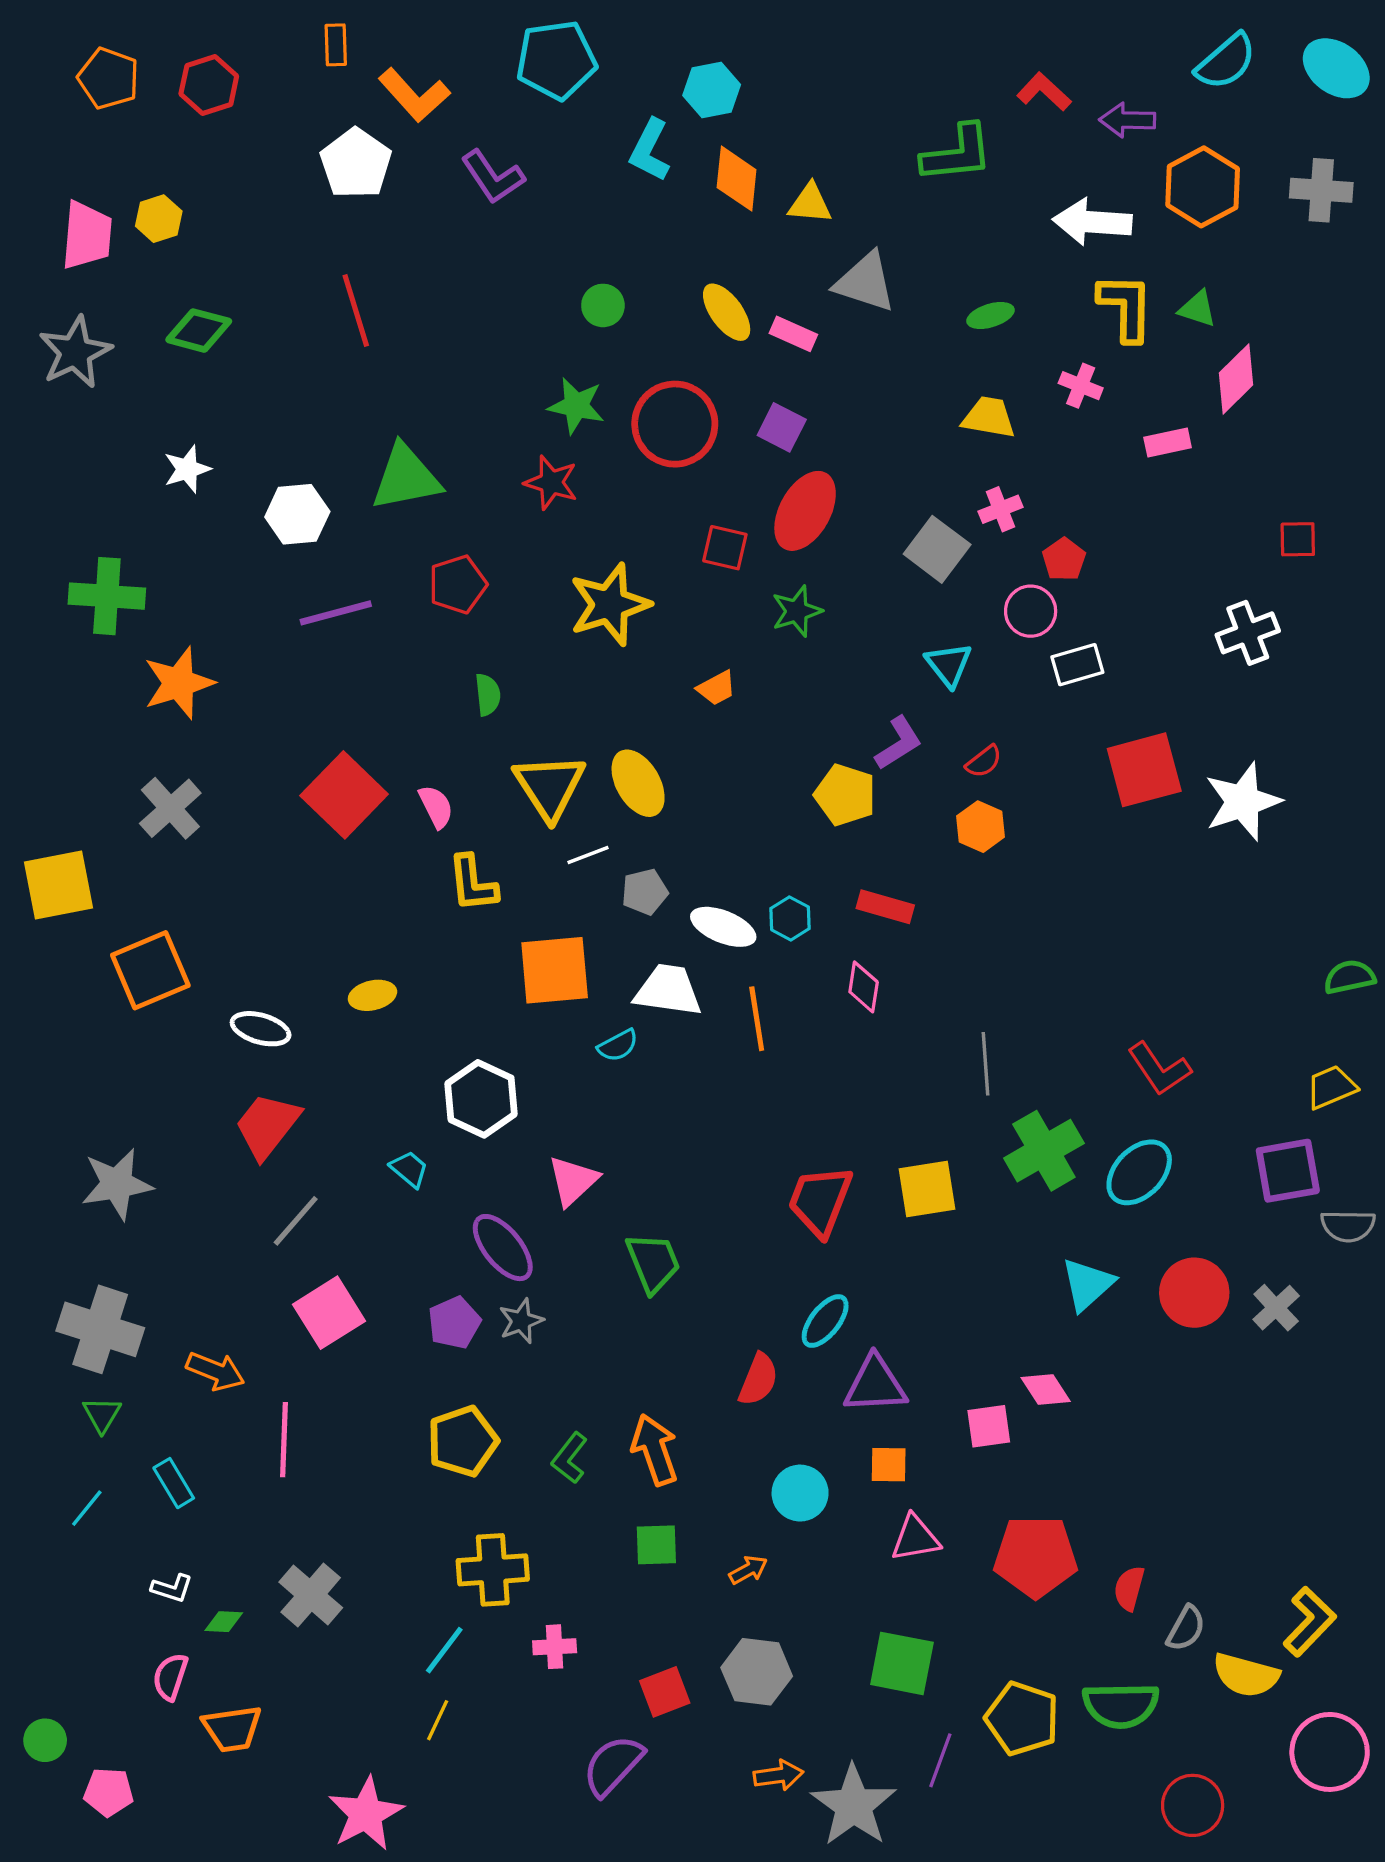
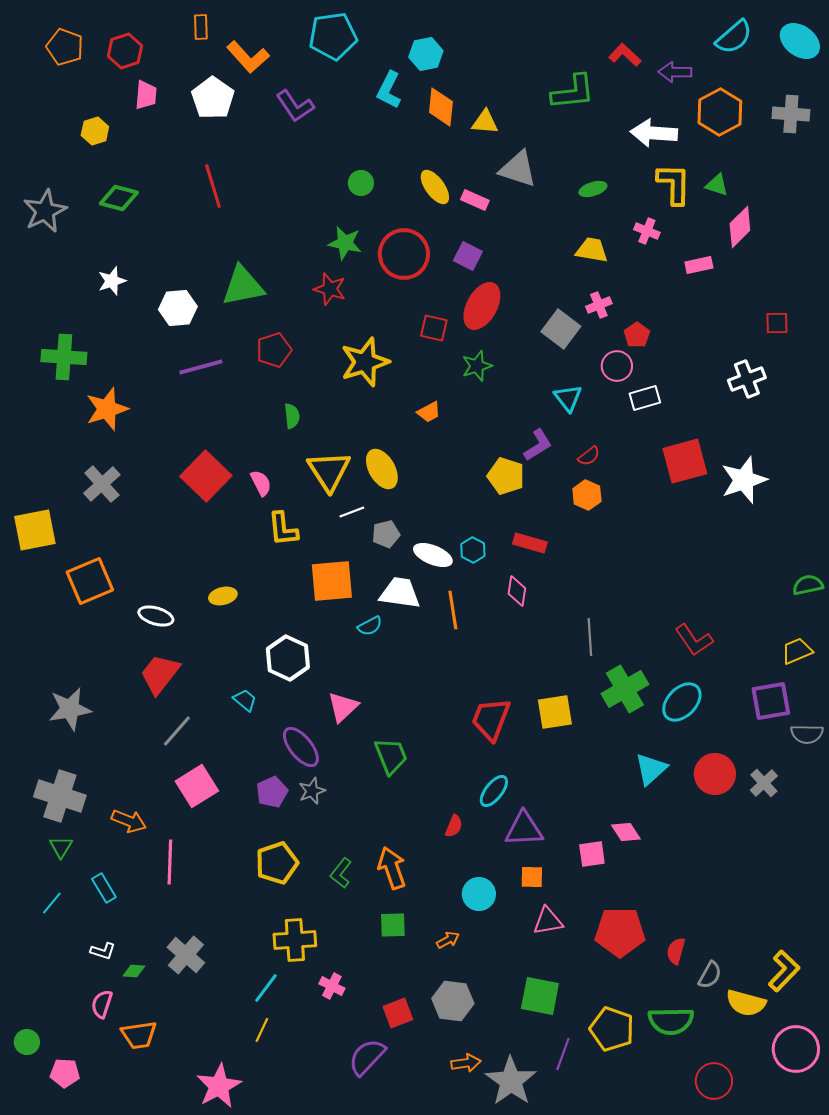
pink trapezoid: (87, 235) -> (146, 95), moved, size x0.7
red semicircle: (758, 1379) -> (454, 826), size x0.7
pink cross: (555, 1647) -> (332, 986), turned 30

